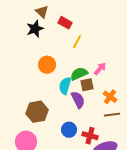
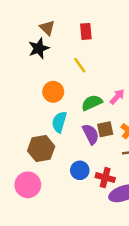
red rectangle: (65, 23) -> (86, 31), moved, turned 56
yellow line: (77, 42) -> (80, 65), moved, turned -64
brown square: (87, 85) -> (105, 129), moved
cyan semicircle: (65, 86) -> (59, 122), moved

